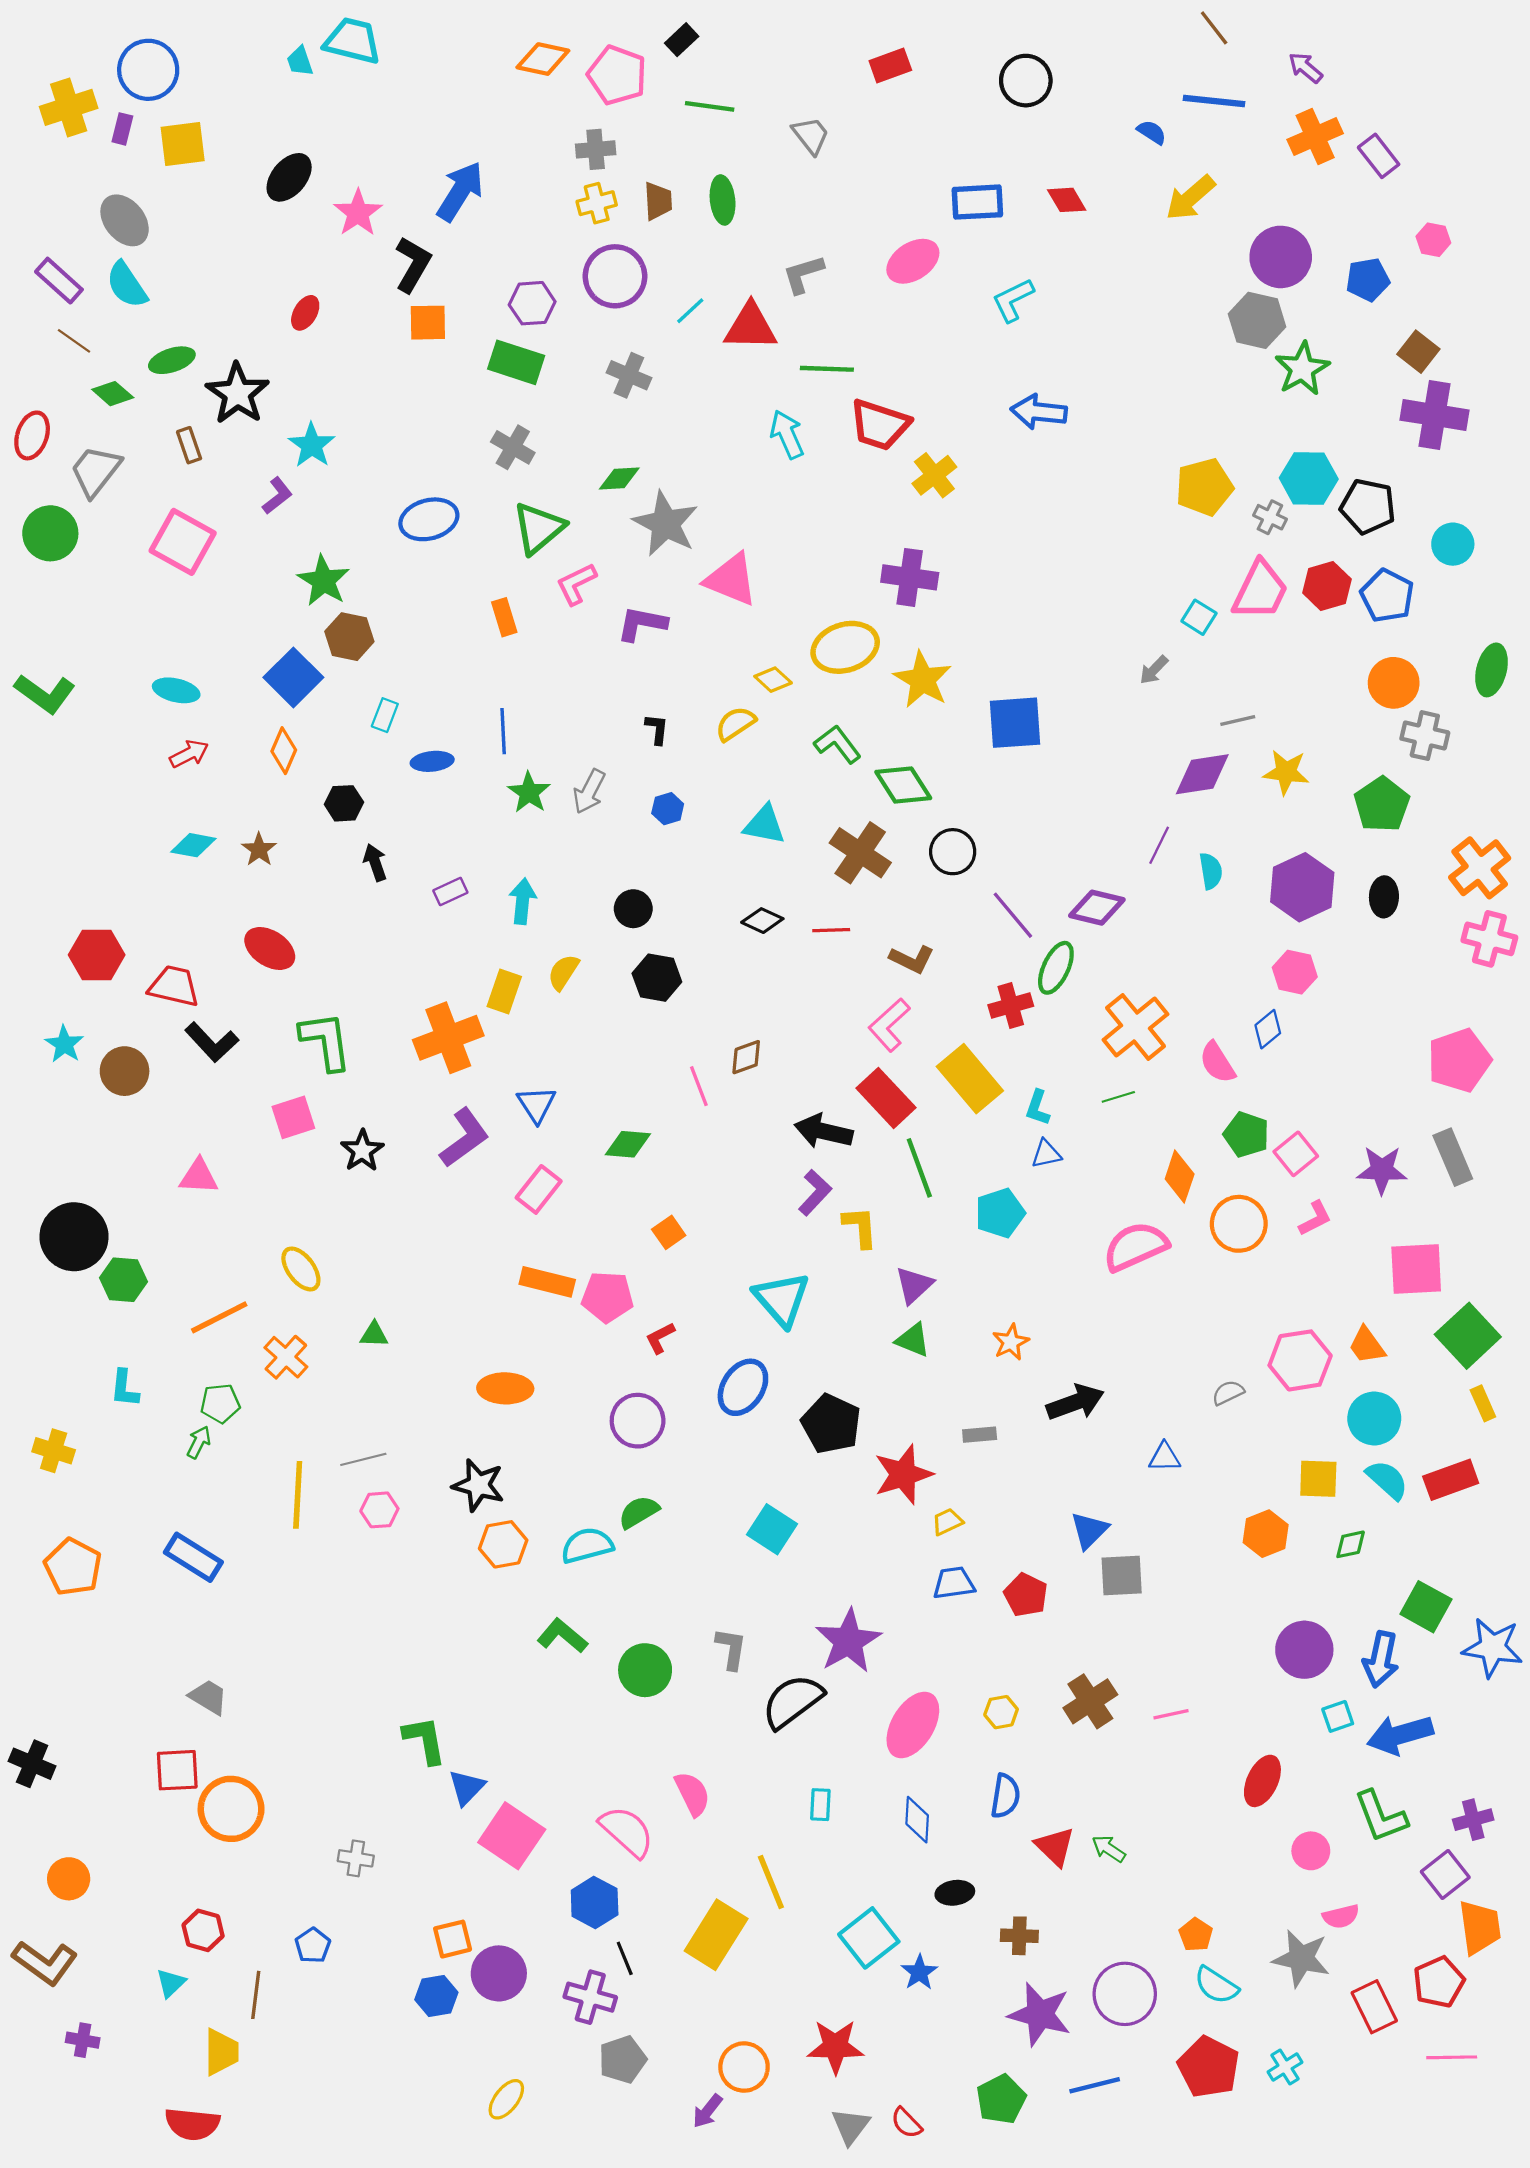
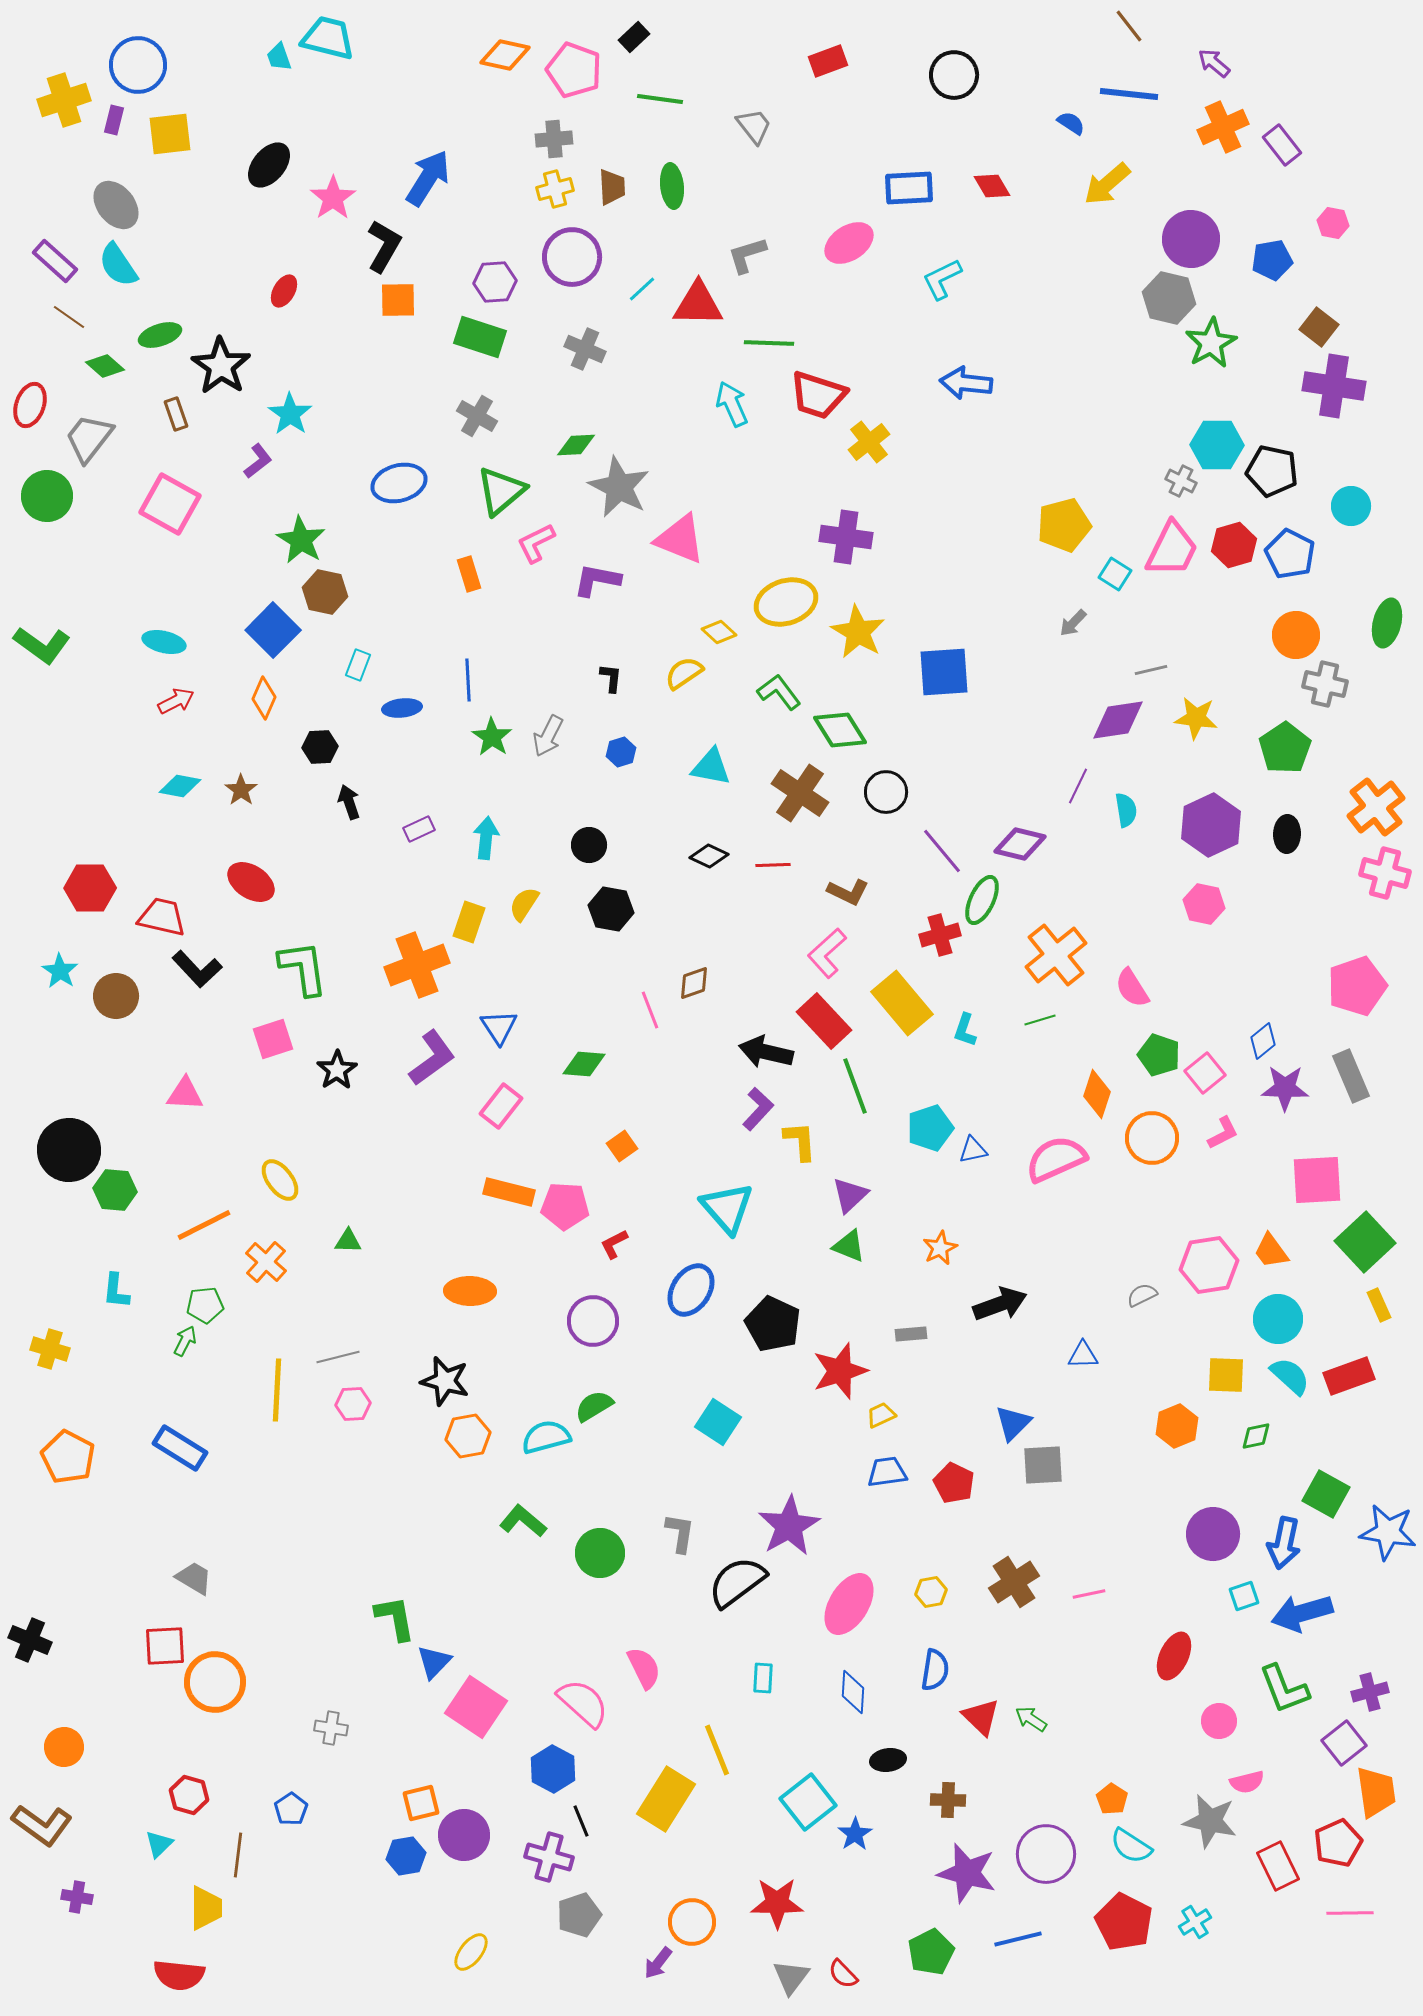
yellow pentagon: (1204, 487) -> (1064, 525), moved
blue diamond: (1268, 1029) -> (1263, 1041), moved
blue triangle: (1046, 1154) -> (973, 1150), moved

